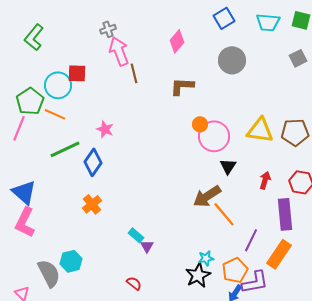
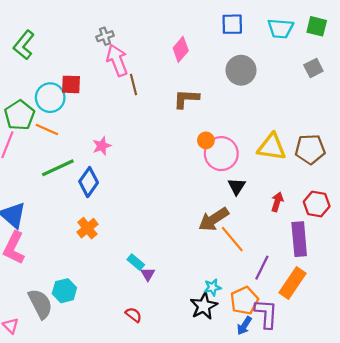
blue square: (224, 18) -> (232, 24), turned 30
pink star: (105, 129) -> (102, 146), turned 30
purple L-shape: (255, 282) -> (266, 314), turned -76

